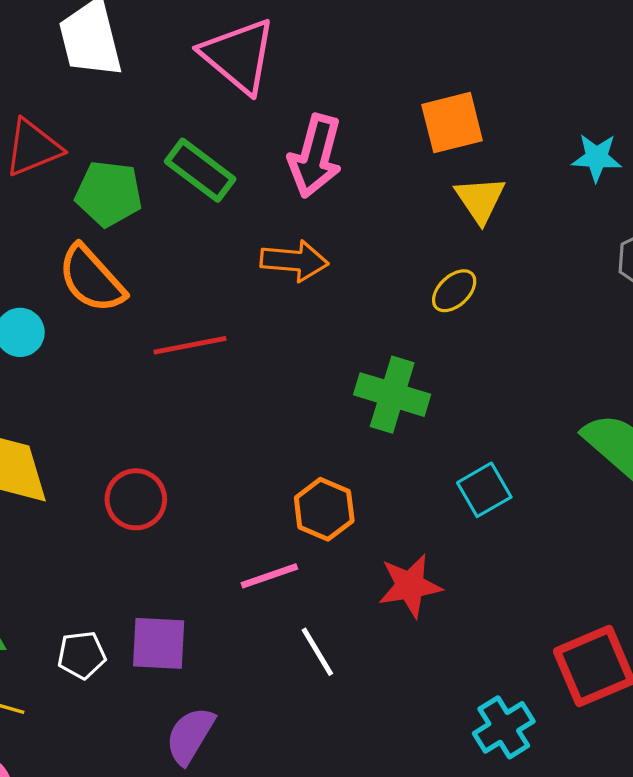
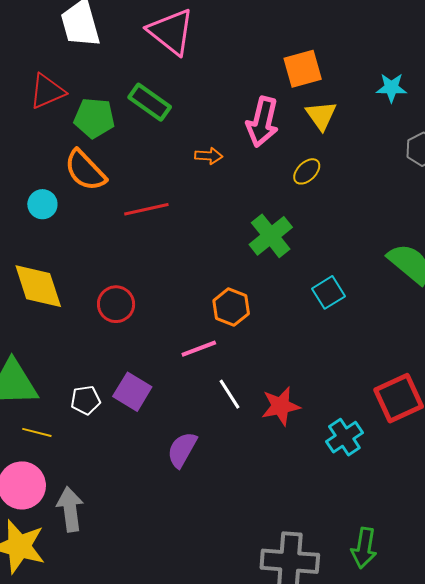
pink arrow: (315, 156) -> (262, 122), moved
orange arrow: (294, 261) -> (209, 156), size x0.7
green cross: (392, 395) -> (271, 236), turned 36
red star: (410, 586) -> (281, 406), moved
purple square: (159, 643) -> (132, 392), turned 30
purple semicircle: (190, 736) -> (182, 450), moved

